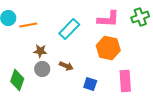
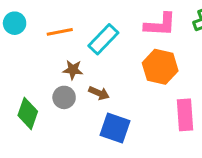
orange line: (28, 25) -> (60, 32), moved
brown star: (40, 51) -> (73, 70), moved
blue square: (90, 84) -> (115, 128), moved, size x1.5

